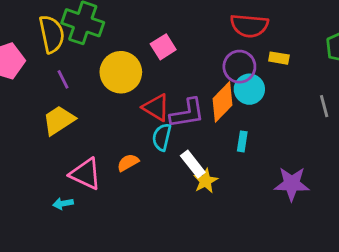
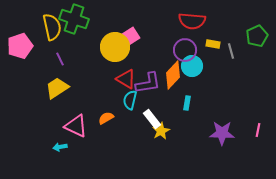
yellow circle: (121, 72) -> (115, 47), moved
gray line: (324, 106) -> (231, 51), moved

